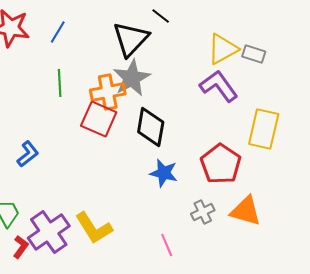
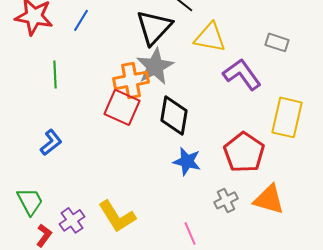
yellow triangle: (223, 49) -> (210, 37), moved, turned 40
green line: (60, 83) -> (55, 74), moved
purple cross: (49, 232) -> (72, 220), size x0.6

